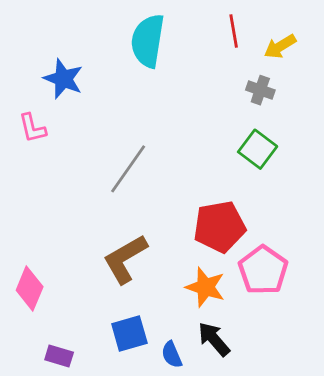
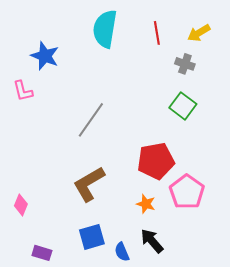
red line: (234, 31) -> (157, 33), moved
orange star: (205, 287) -> (146, 204), size x0.7
pink diamond: (30, 288) -> (21, 205), size x0.7

